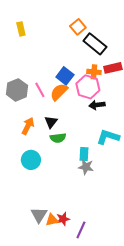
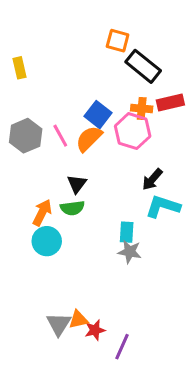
orange square: (78, 27) -> (118, 41), turned -35
yellow rectangle: (21, 29) -> (20, 68), moved
black arrow: (97, 105) -> (152, 179), moved, turned -42
orange arrow: (28, 126) -> (42, 213), moved
green semicircle: (58, 138) -> (72, 208), moved
orange triangle: (52, 220) -> (78, 320), moved

